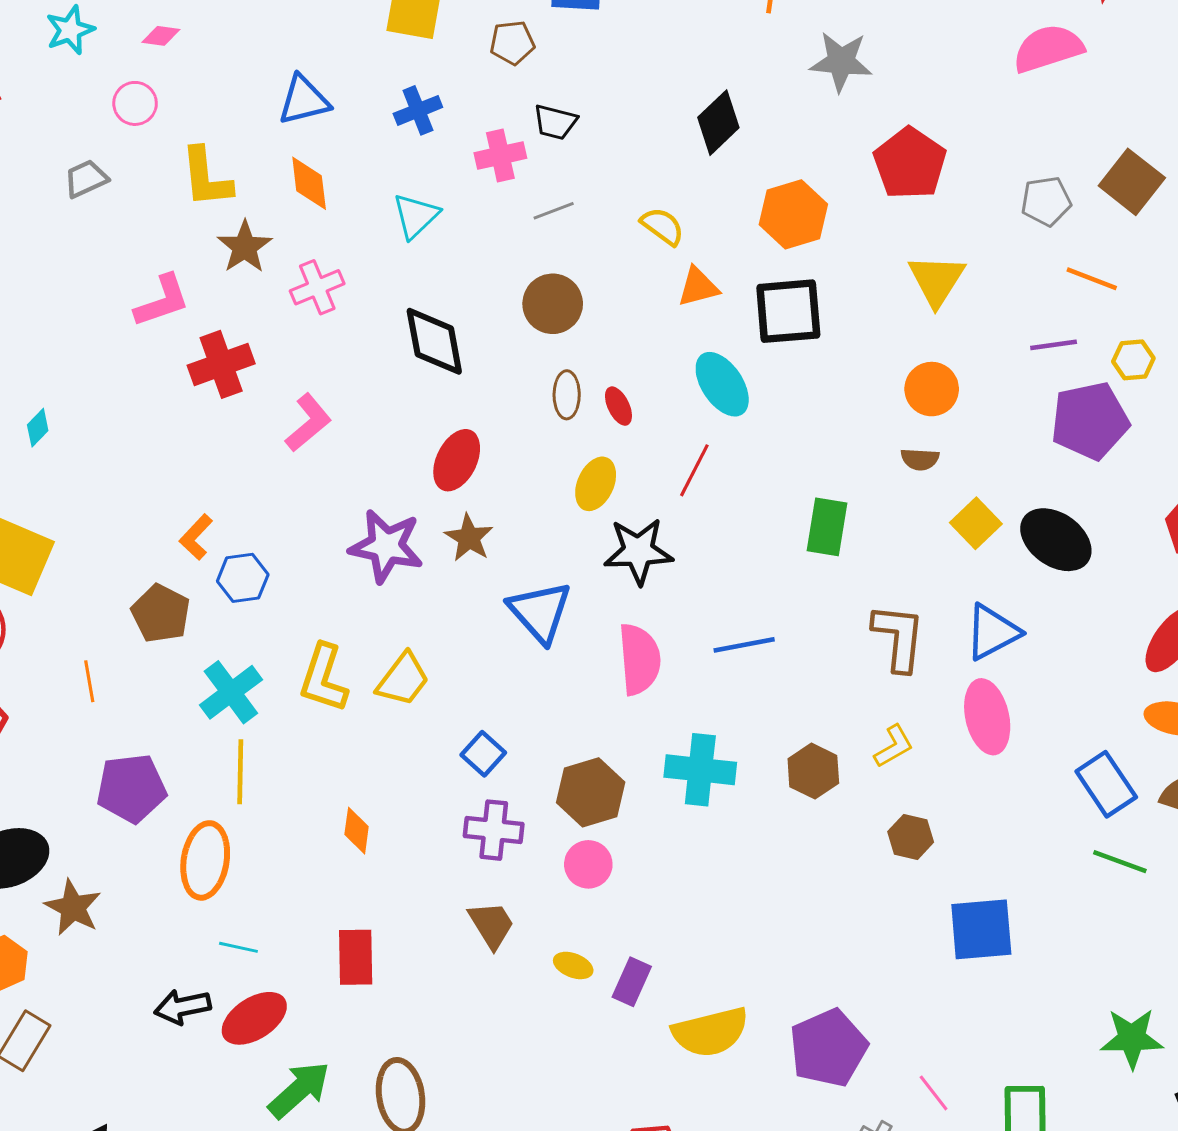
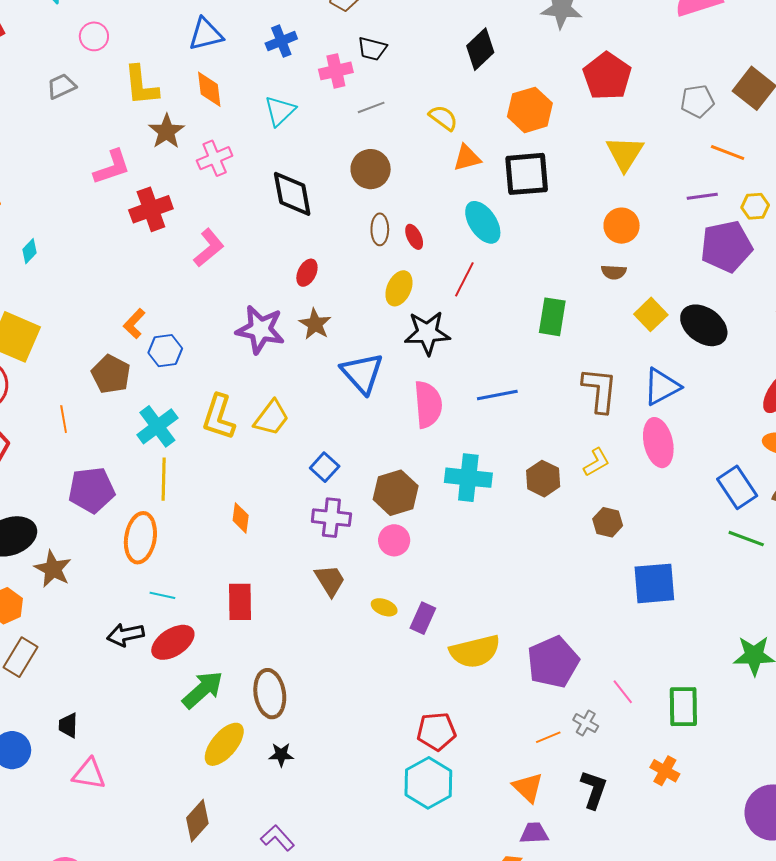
red ellipse: (457, 460) -> (307, 273), size x0.7

